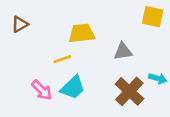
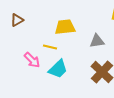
yellow line: (62, 59) -> (50, 47), turned 32
pink arrow: (42, 90) -> (32, 60), moved

